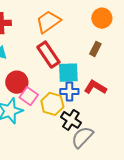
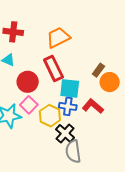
orange circle: (102, 18) -> (110, 82), moved
red circle: (17, 82) -> (28, 82), moved
gray semicircle: (82, 137) -> (73, 151), turned -60

